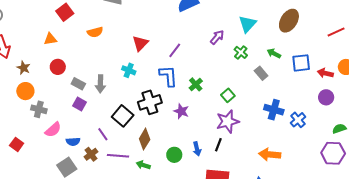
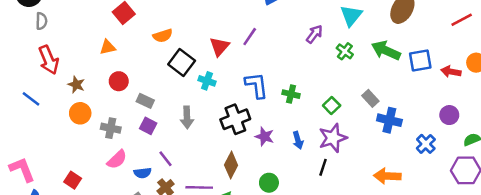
purple line: (175, 50) -> (250, 37), moved
green arrow: (274, 53) -> (386, 50), size x1.6
gray rectangle: (261, 73) -> (370, 98), moved
gray arrow: (100, 84) -> (187, 117), moved
green cross: (196, 84) -> (291, 94), turned -32
purple circle: (326, 97) -> (449, 115), moved
gray cross: (39, 109) -> (111, 128), moved
purple star: (181, 111) -> (264, 137), moved
black square: (123, 116) -> (182, 62), moved
blue cross: (298, 120) -> (426, 144), moved
purple line: (103, 134) -> (165, 159), moved
blue arrow: (197, 149) -> (298, 140), moved

